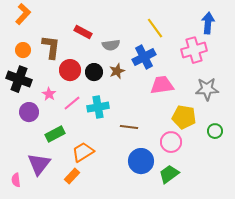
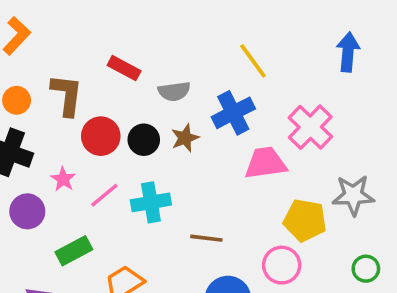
pink cross: (194, 50) -> (310, 127), moved, turned -30
gray star: (207, 89) -> (353, 195), moved
green circle: (215, 131) -> (366, 269), moved

